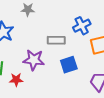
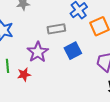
purple star: (34, 60) -> (38, 52), turned -30

